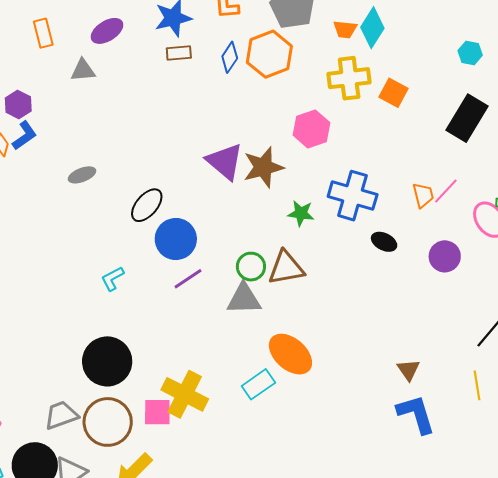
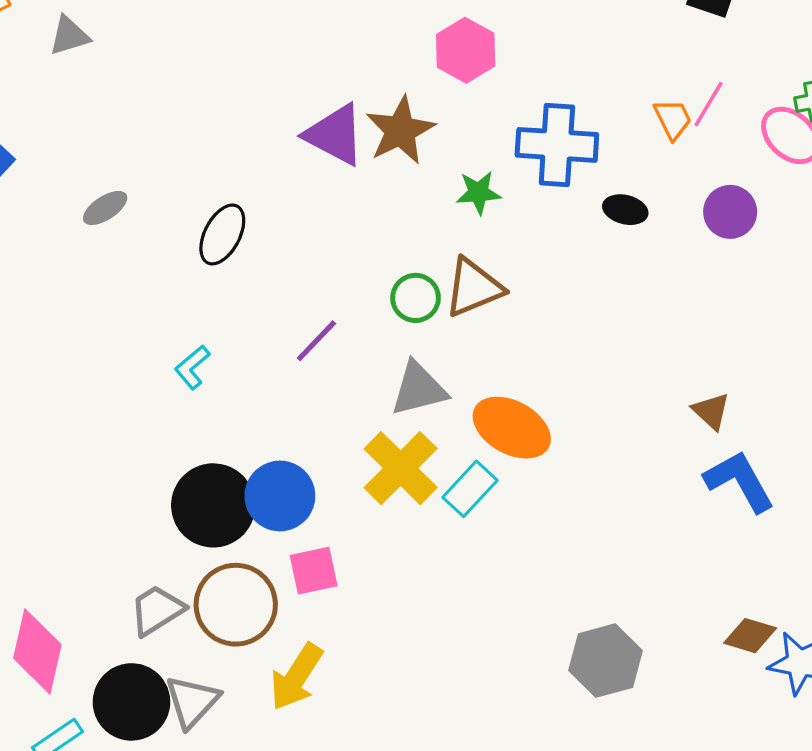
blue circle: (176, 239) -> (280, 496), moved
gray triangle: (244, 299) -> (419, 389), moved
yellow cross: (185, 394) -> (401, 468), moved, turned 30

